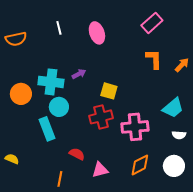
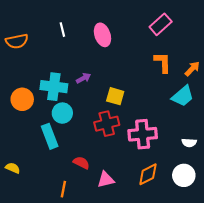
cyan trapezoid: (173, 108) -> (183, 96), moved

